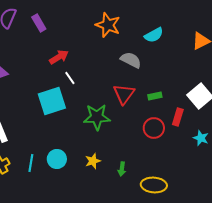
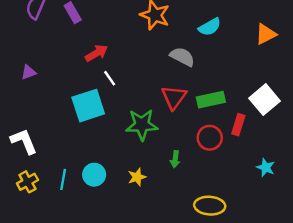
green rectangle: (155, 96) -> (211, 100), size x1.6
cyan star: (201, 138) -> (266, 168), moved
green arrow: (122, 169) -> (175, 159), moved

